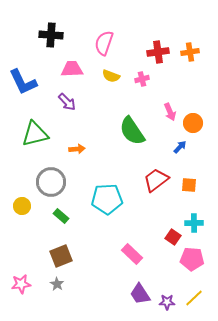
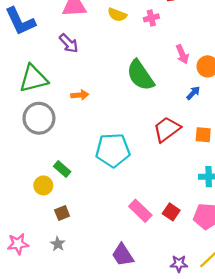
gray circle: (51, 182) -> (39, 118), moved
yellow circle: (22, 206) -> (43, 185), moved
red square: (173, 237) -> (171, 212), moved
brown square: (61, 256) -> (62, 213), size x0.6
purple trapezoid: (140, 294) -> (123, 255), moved

